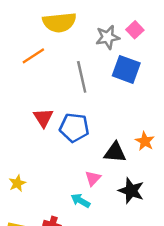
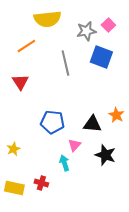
red triangle: (43, 118) -> (20, 82), moved
blue pentagon: (74, 128) -> (52, 122), moved
cyan arrow: (80, 201) -> (64, 163), turned 42

